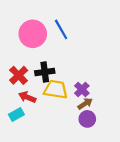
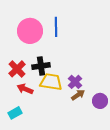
blue line: (61, 29) -> (56, 27), turned 30
cyan rectangle: (16, 115) -> (15, 113), moved
purple circle: (87, 119) -> (100, 101), moved

